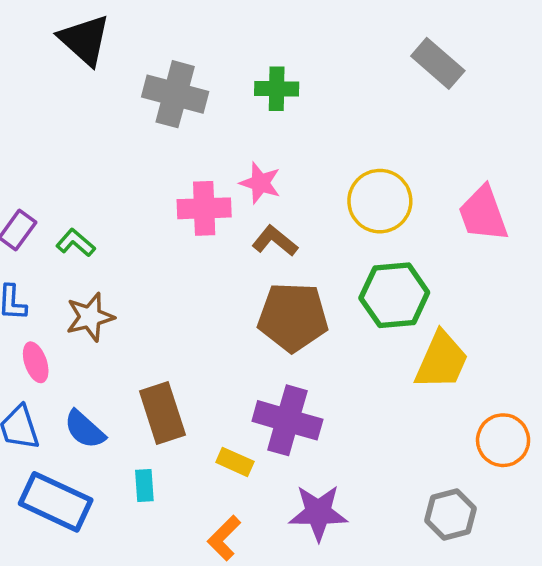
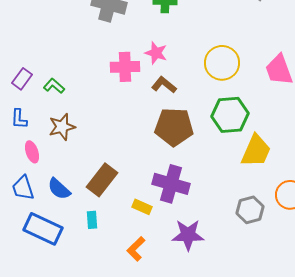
brown rectangle: (162, 413) -> (102, 180), turned 56
gray hexagon: (451, 514) -> (250, 210), moved

